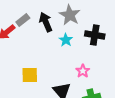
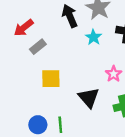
gray rectangle: (23, 20) -> (38, 47), moved

